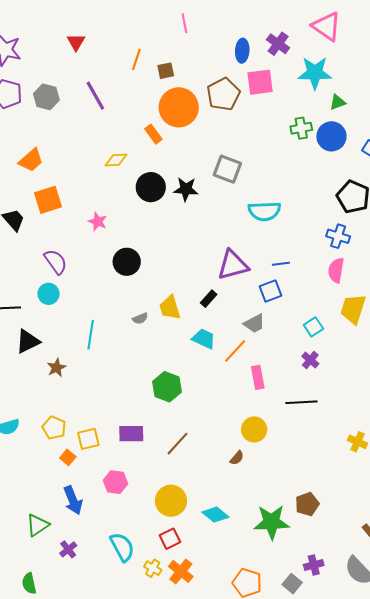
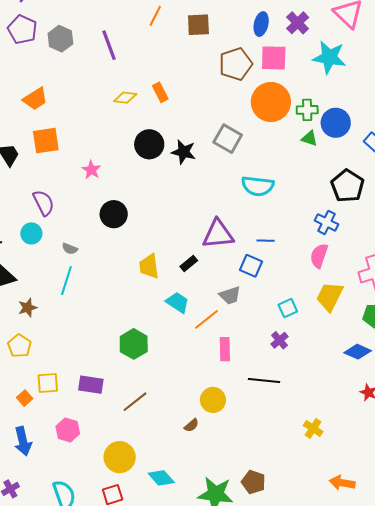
brown square: (166, 71) -> (198, 25), moved, size x1.4
green triangle: (338, 102) -> (309, 138), moved, turned 30
orange circle: (179, 107) -> (271, 102), moved
yellow diamond: (116, 160) -> (125, 98), moved
blue square: (271, 291) -> (251, 266), turned 35
gray semicircle: (140, 318) -> (70, 249), moved, turned 35
yellow pentagon: (54, 428) -> (19, 346), moved
brown pentagon: (307, 504) -> (253, 482), turned 30

